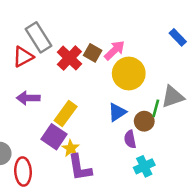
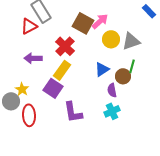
brown square: (93, 53) -> (83, 23), size x1.5
red cross: (69, 58) -> (65, 46), moved
yellow circle: (129, 73) -> (111, 39), size x0.7
gray triangle: (173, 97) -> (131, 41), moved
yellow star: (71, 148) -> (22, 89), moved
cyan cross: (144, 166) -> (112, 111), moved

